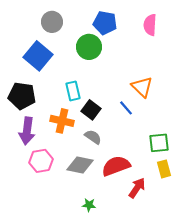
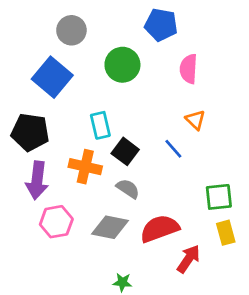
blue pentagon: (105, 23) -> (161, 25), moved
pink semicircle: (150, 25) -> (189, 69), moved
orange triangle: (142, 87) -> (195, 120), size x0.7

